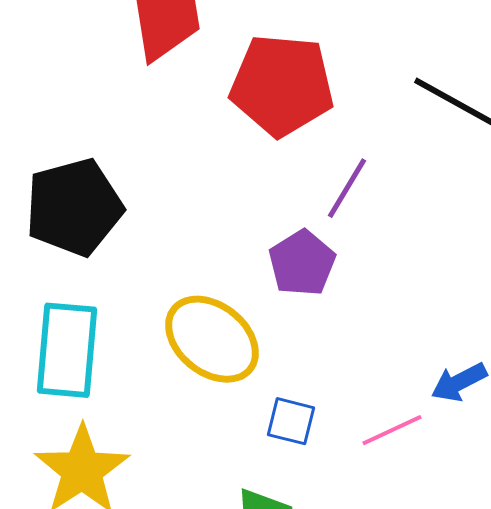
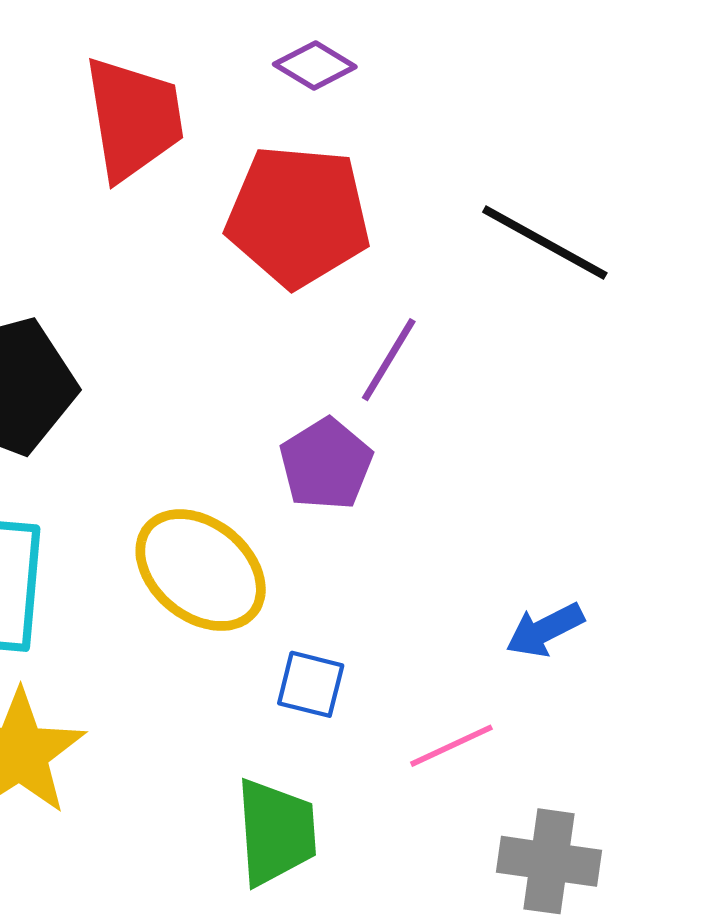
pink line: (392, 430) -> (451, 746), moved

